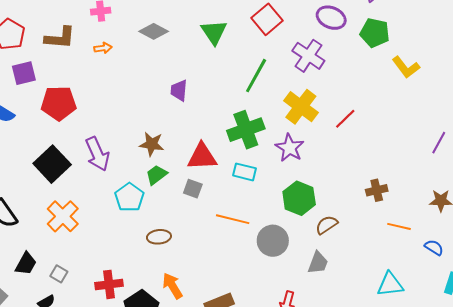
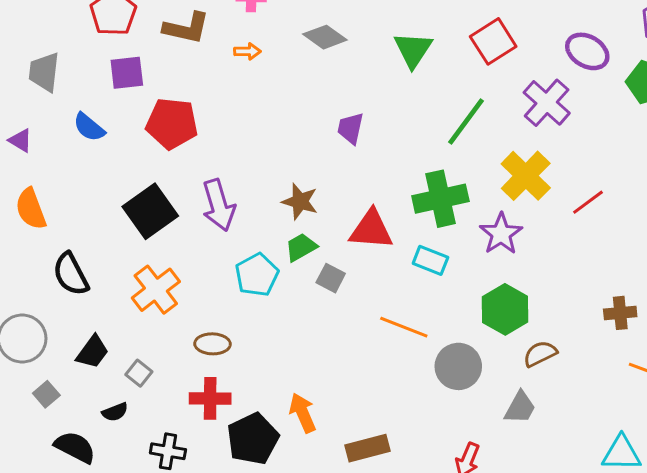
gray square: (193, 189) -> (331, 278), moved
brown ellipse: (159, 237) -> (213, 344), moved

